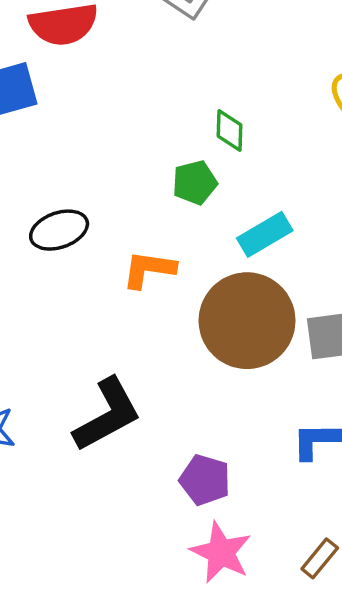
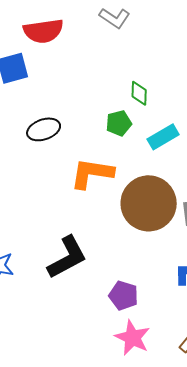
black ellipse: (59, 230) -> (44, 129), moved
cyan rectangle: (265, 234) -> (163, 137), moved
orange L-shape: (149, 269) -> (92, 173), size x1.4

